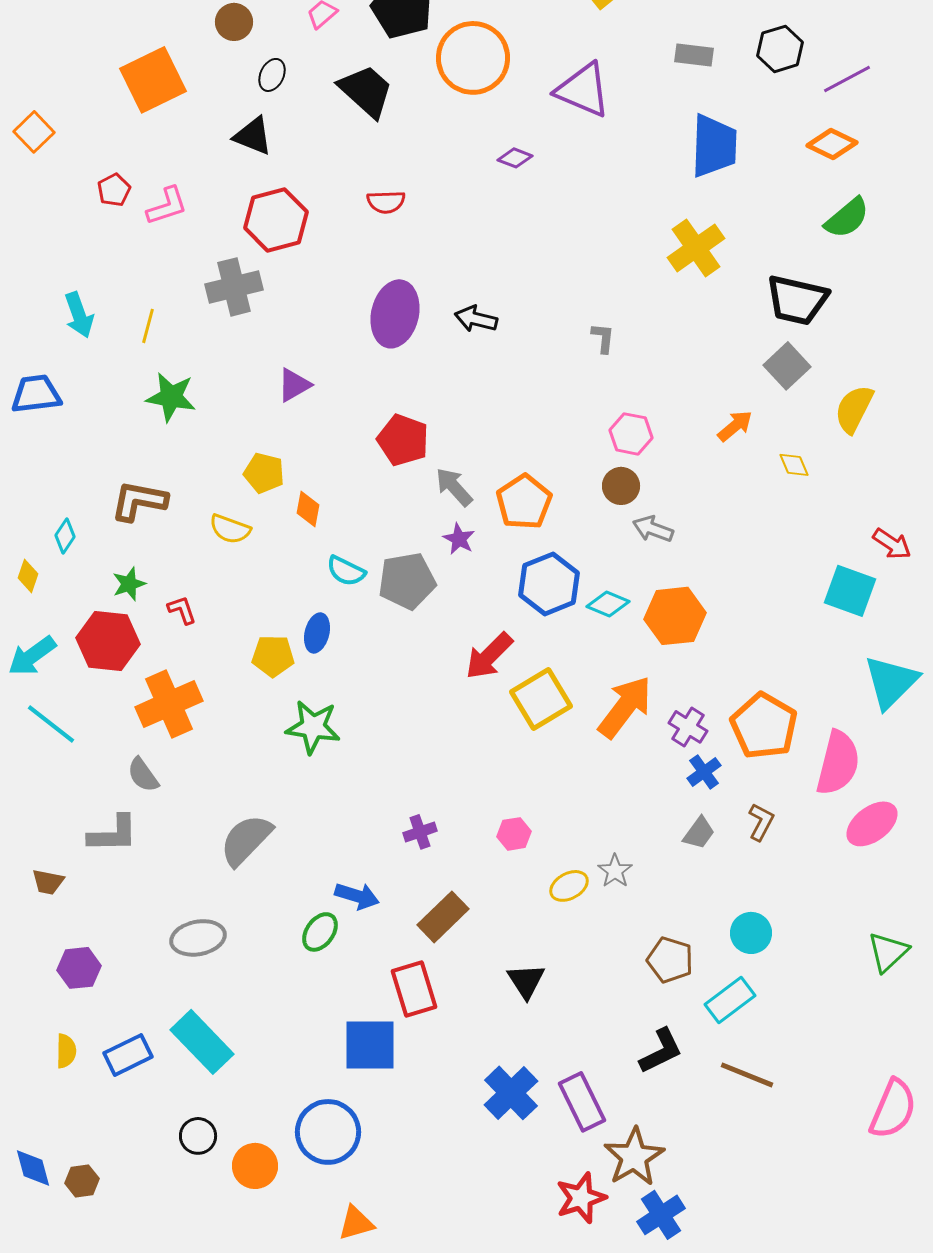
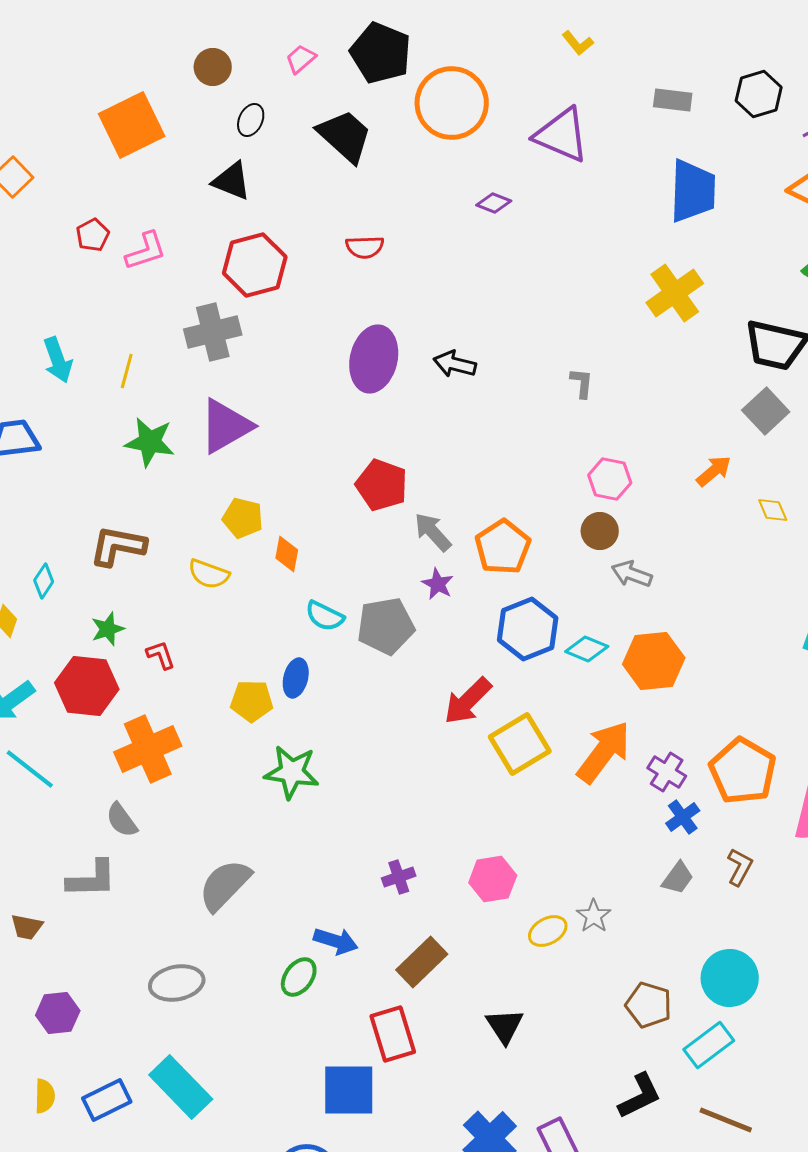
purple triangle: (294, 385) -> (226, 426), moved, size x1.6
pink hexagon: (514, 834) -> (493, 879), size x1.4
cyan circle: (751, 933) -> (730, 978), size x1.4

